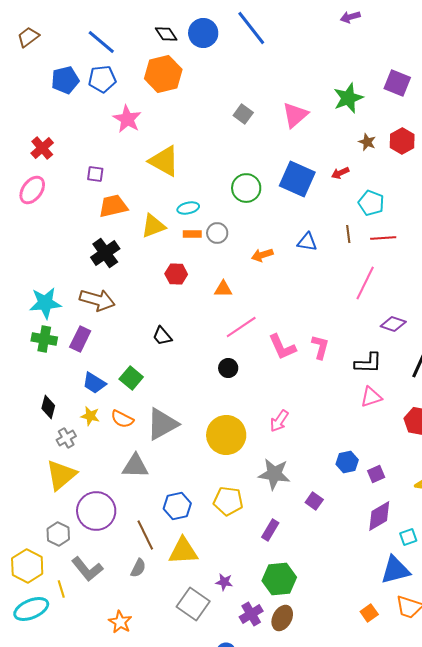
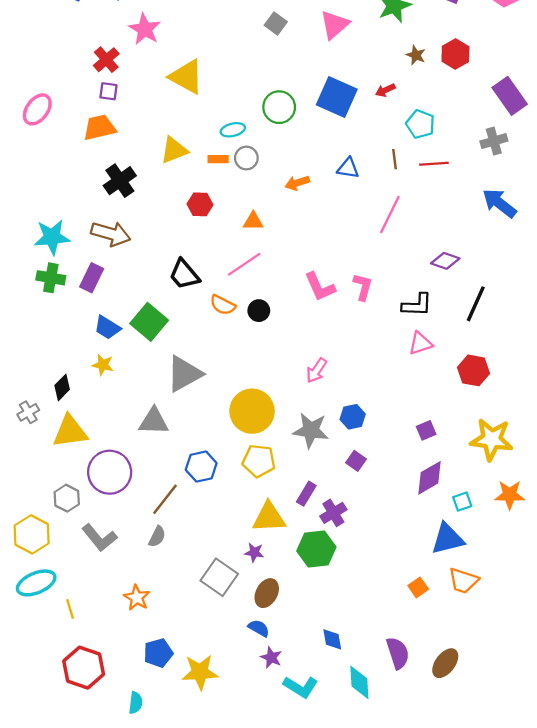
red cross: (42, 148) -> (106, 60), moved
orange trapezoid: (113, 206) -> (99, 127), moved
cyan ellipse: (188, 208) -> (233, 130), moved
pink line: (365, 283) -> (390, 215), moved
pink line: (241, 327) -> (244, 264), moved
black trapezoid: (162, 336) -> (184, 274), size x1.4
green square: (131, 378) -> (149, 322), size x1.4
black diamond: (48, 407) -> (62, 387), moved, turned 30
orange semicircle: (122, 419) -> (223, 305), moved
yellow circle: (226, 435) -> (252, 411), moved
gray cross: (66, 438) -> (28, 412), moved
blue hexagon: (347, 462) -> (353, 417), moved
yellow triangle: (61, 475) -> (70, 431), turned 32
brown line: (145, 535) -> (165, 499), turned 64
yellow triangle: (183, 551) -> (269, 517), moved
yellow line: (61, 589) -> (70, 609), moved
purple cross: (251, 614) -> (333, 513), moved
brown ellipse: (282, 618) -> (267, 593), moved

